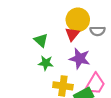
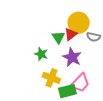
green triangle: (41, 40) -> (58, 37), moved

